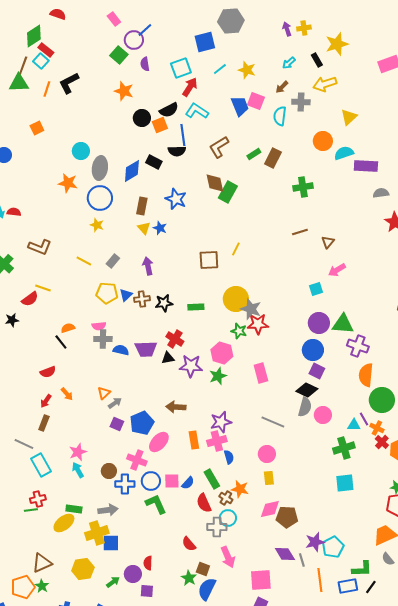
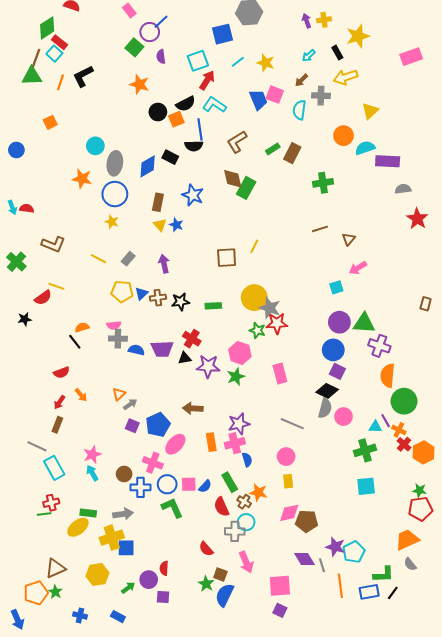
purple star: (315, 542) -> (335, 547), turned 30

